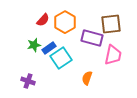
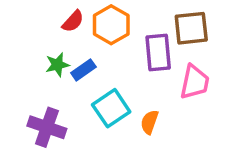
purple rectangle: (92, 38) -> (158, 53), turned 70
cyan square: (61, 58) -> (111, 108), moved
purple cross: (28, 81) -> (47, 127), size x1.5

